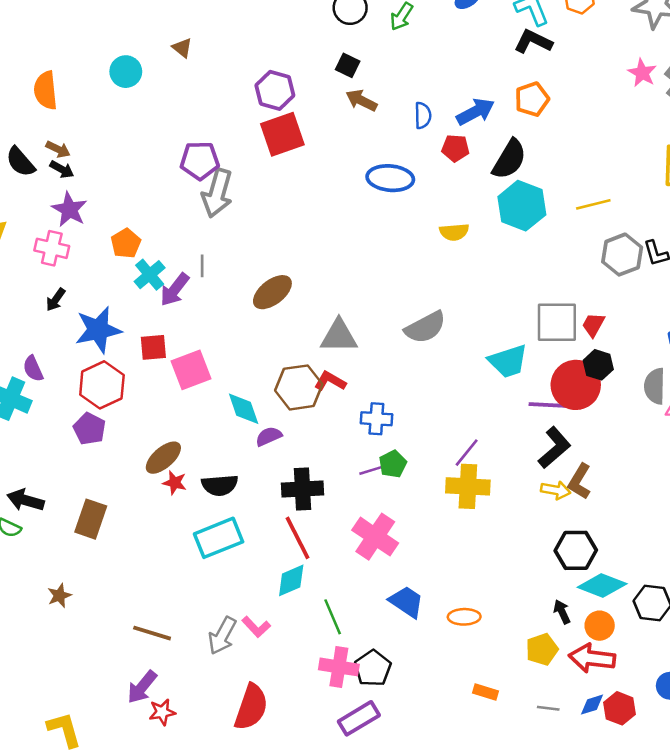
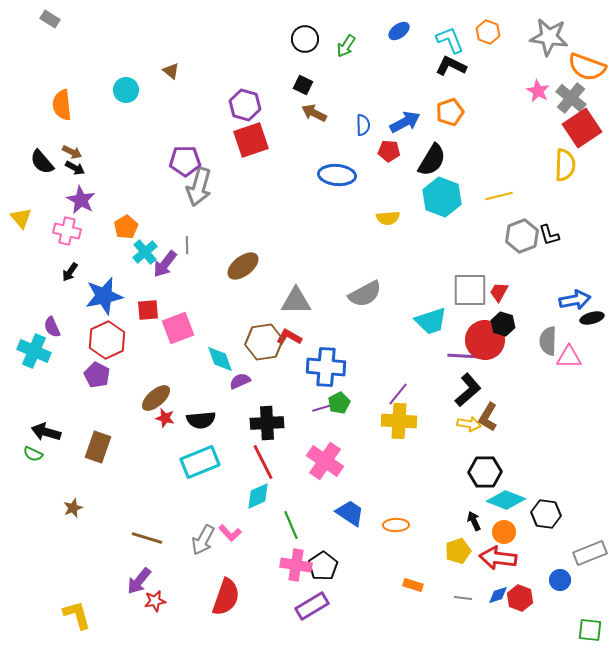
blue cross: (376, 419) -> (326, 367), size x1.5

